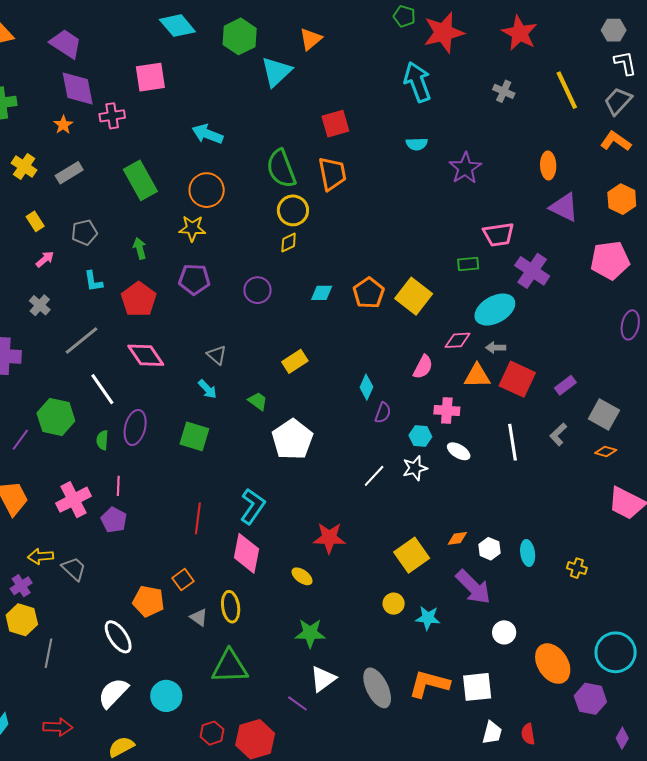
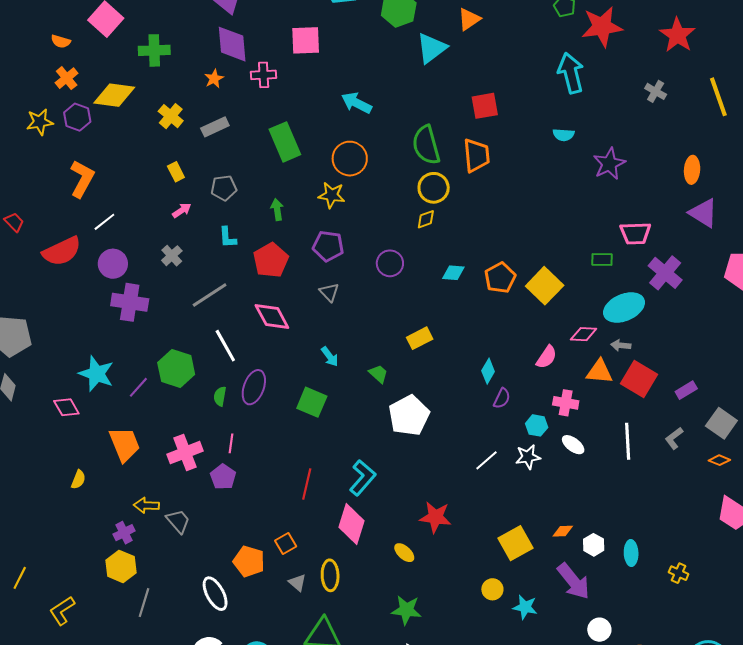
gray triangle: (217, 355) -> (329, 292), moved

